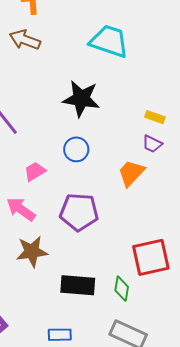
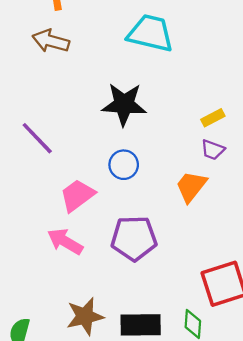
yellow rectangle: (155, 117) -> (213, 118), turned -42
pink trapezoid: (35, 171) -> (77, 195), size x1.4
brown star: (32, 252) -> (85, 316), moved

